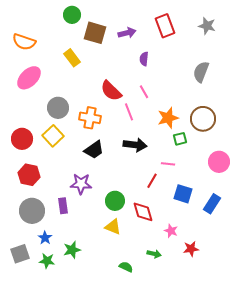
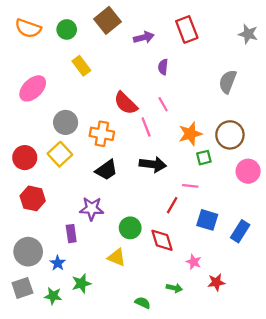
green circle: (72, 15) -> (67, 29), moved
gray star: (207, 26) -> (248, 34), moved
brown square: (95, 33) -> (107, 20), moved, turned 35
orange semicircle: (24, 42) -> (28, 28), moved
pink circle: (219, 162) -> (248, 171), moved
gray circle: (32, 211) -> (28, 252), moved
yellow triangle: (113, 227) -> (117, 257), moved
blue star: (45, 238) -> (58, 263), moved

